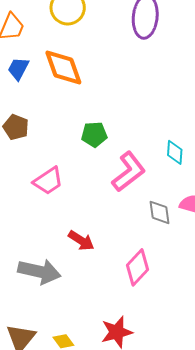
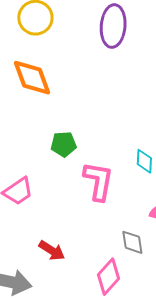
pink L-shape: (129, 172) -> (98, 181), turned -42
gray diamond: (159, 212) -> (132, 242), moved

